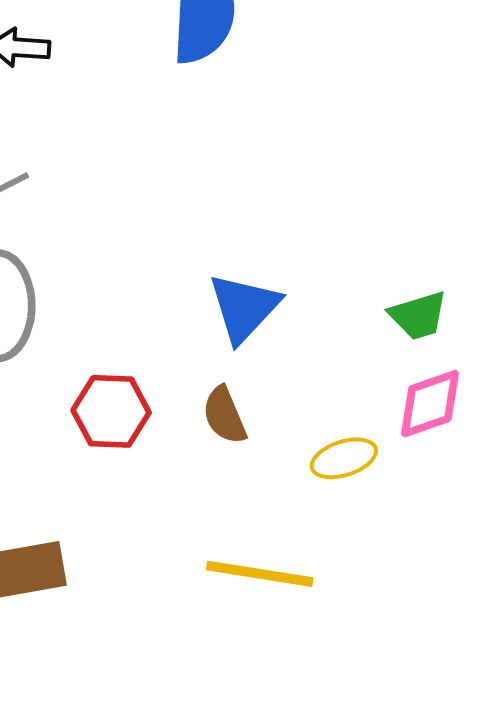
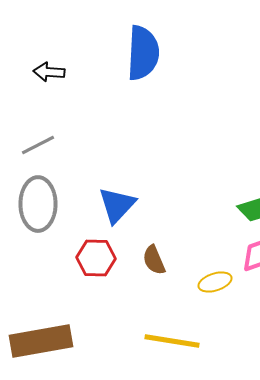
blue triangle: (244, 308) -> (117, 205), moved

